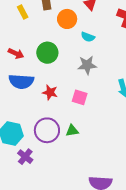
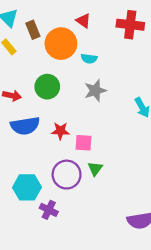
orange circle: (67, 19) -> (61, 44), size x1.4
pink square: (80, 97) -> (84, 143), moved
green triangle: (72, 131) -> (95, 169), turned -32

